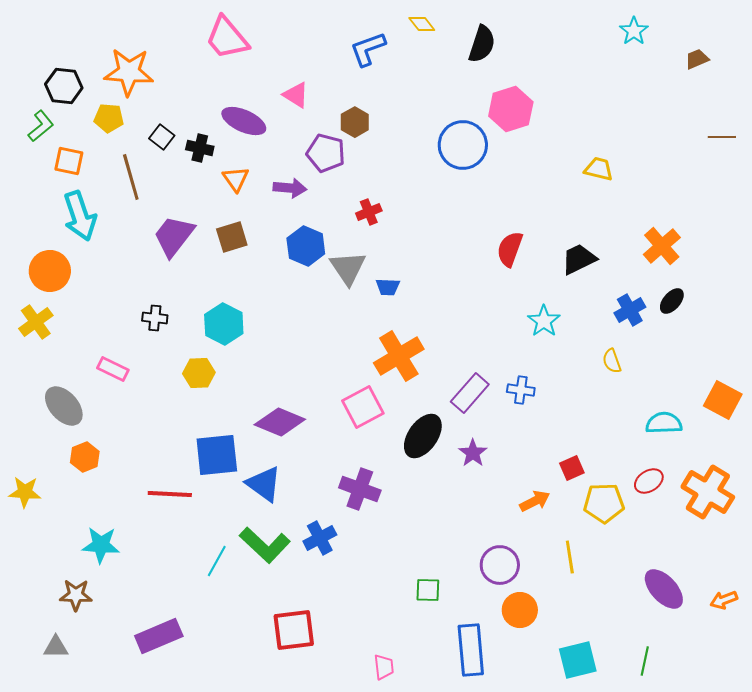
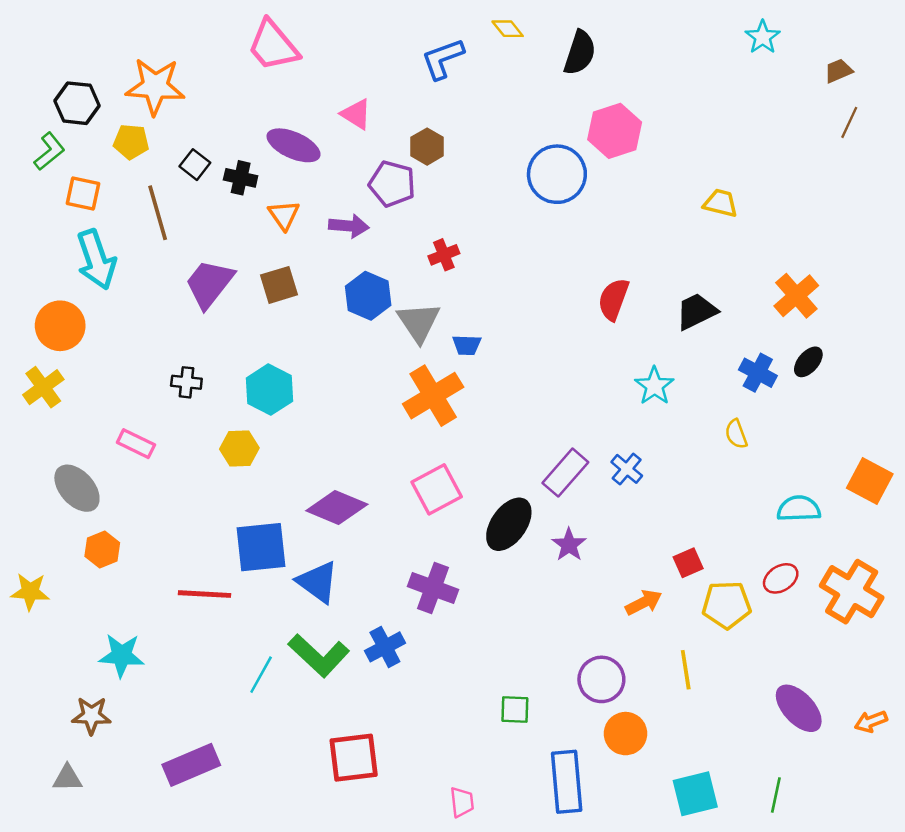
brown line: (722, 137) -> (849, 122), moved, turned -64
blue cross: (630, 310) -> (758, 373), turned -32
orange cross: (399, 356) -> (433, 396), moved
blue cross: (521, 390) -> (627, 469), turned 32

